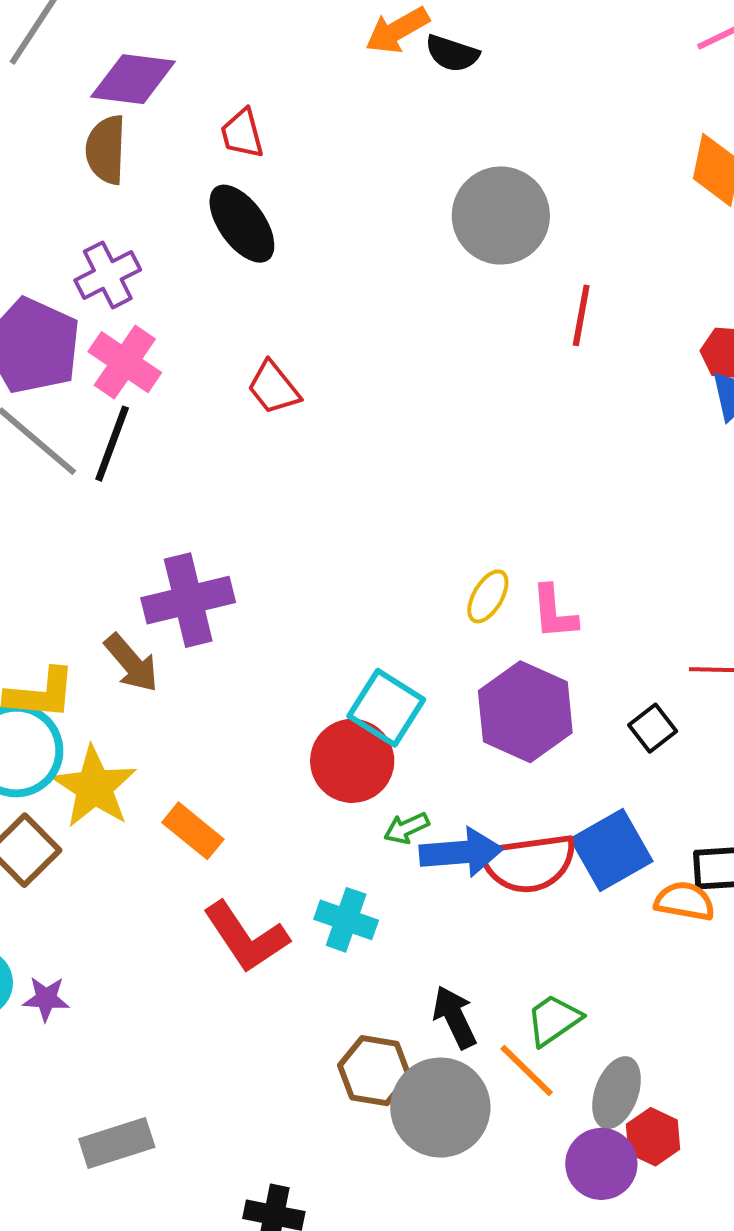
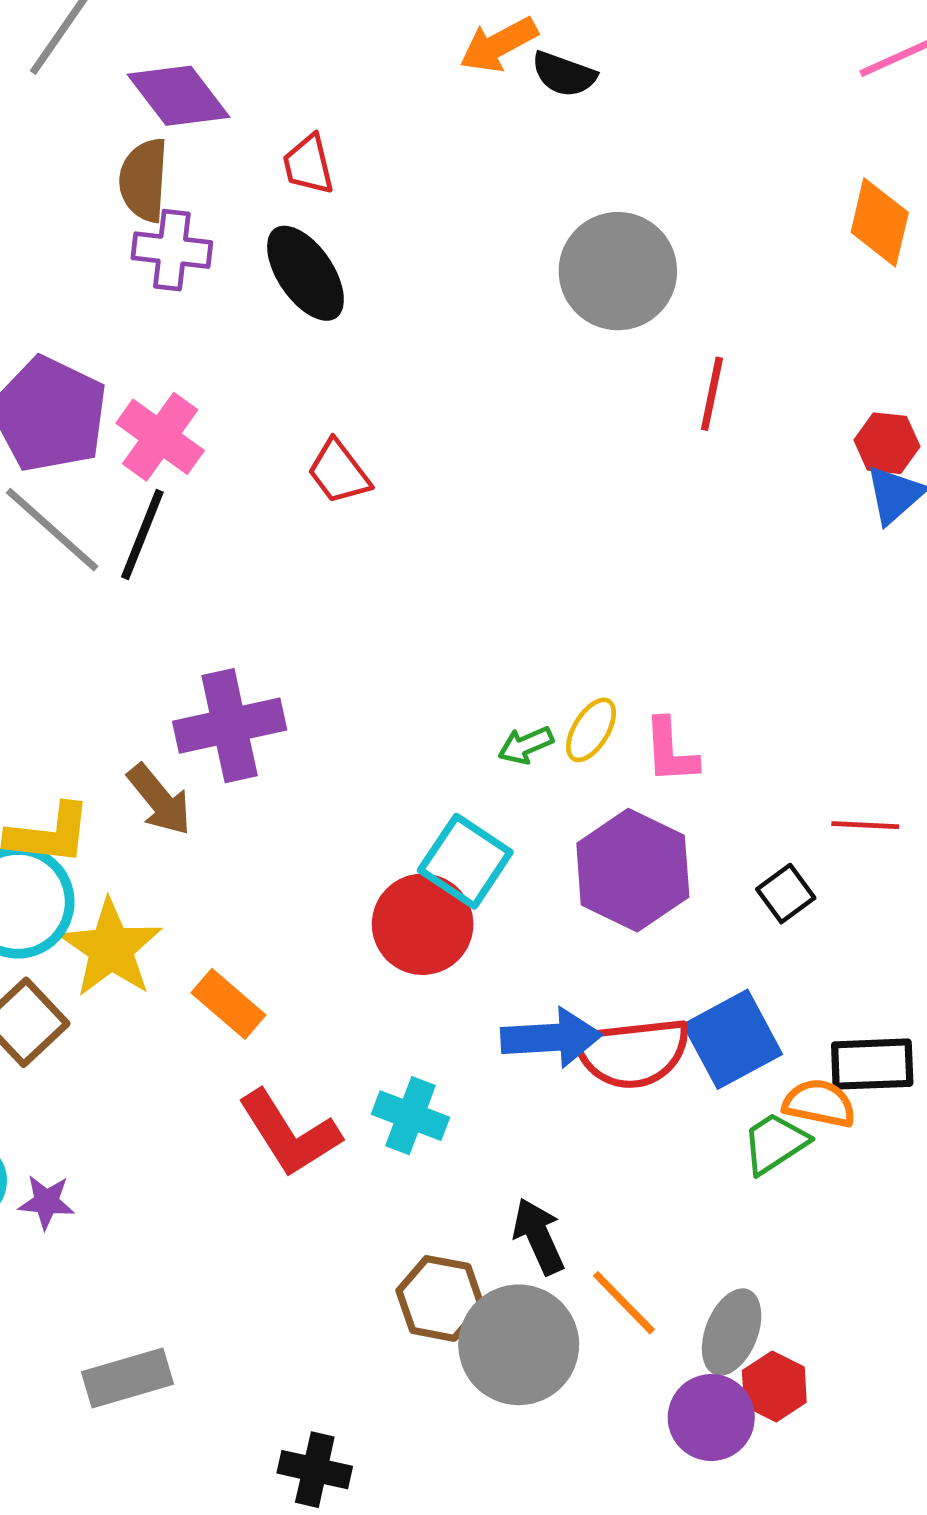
purple diamond: (133, 79) -> (178, 96), turned 44
purple cross: (108, 275) -> (172, 250), moved, turned 32
green arrow: (406, 828) -> (526, 745), moved
green trapezoid: (554, 1020) -> (775, 1143), moved

